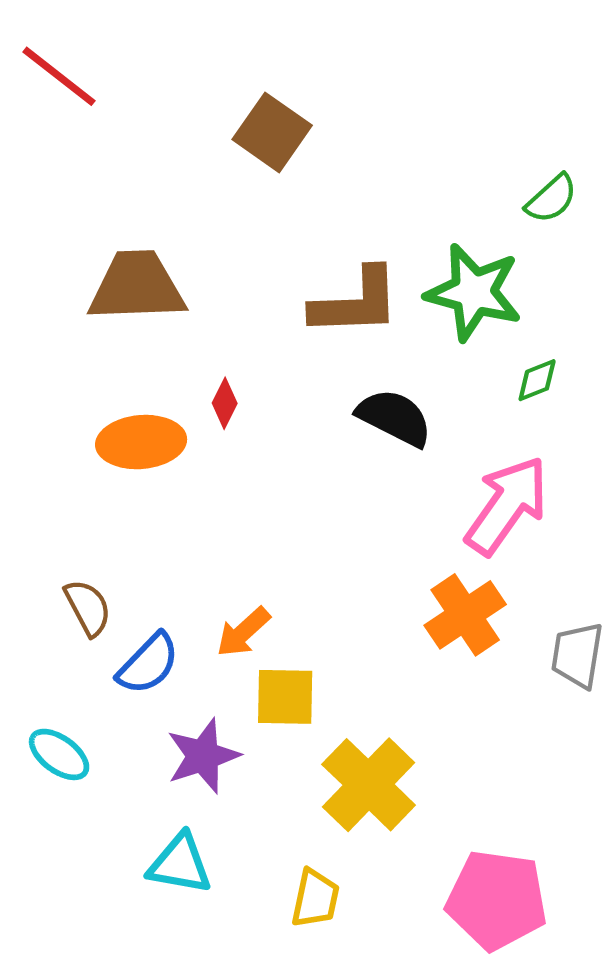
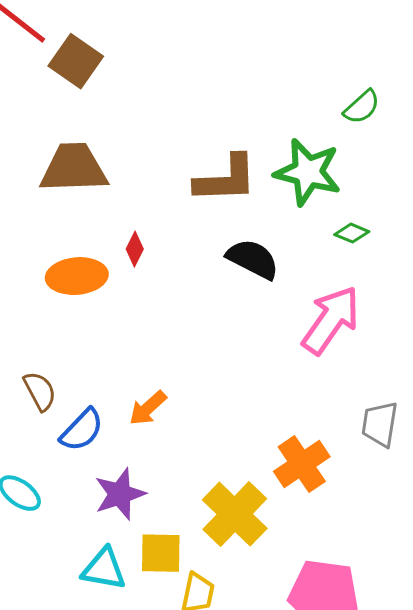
brown square: (272, 132) -> (76, 61), moved
green diamond: (537, 380) -> (352, 233), turned 44
orange cross: (465, 615) -> (302, 464), moved
yellow square: (285, 697) -> (161, 553), moved

